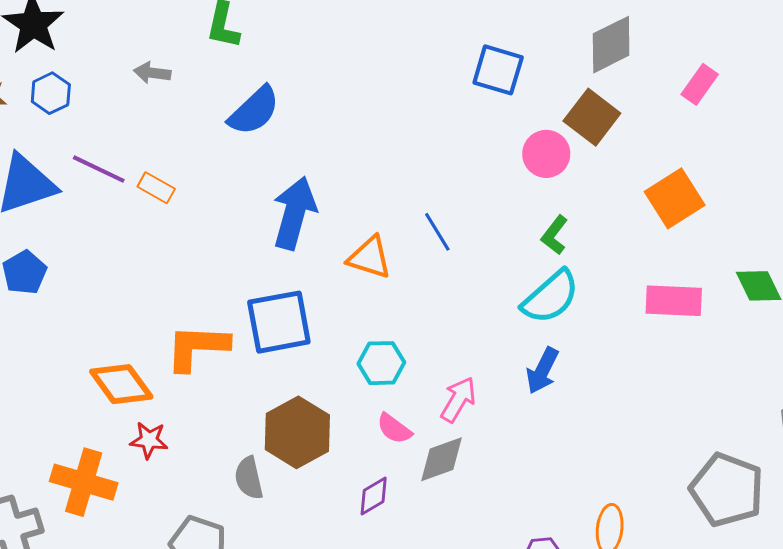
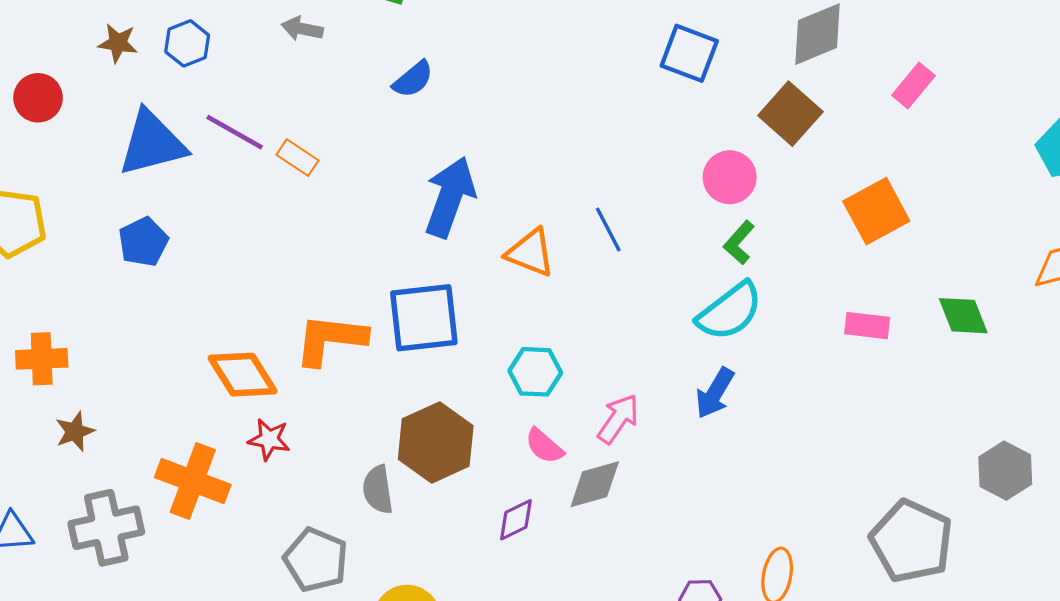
blue semicircle: (254, 111) -> (413, 79), size x0.7
pink circle: (546, 154) -> (730, 177), moved
pink rectangle: (674, 301) -> (867, 326), size x0.7

